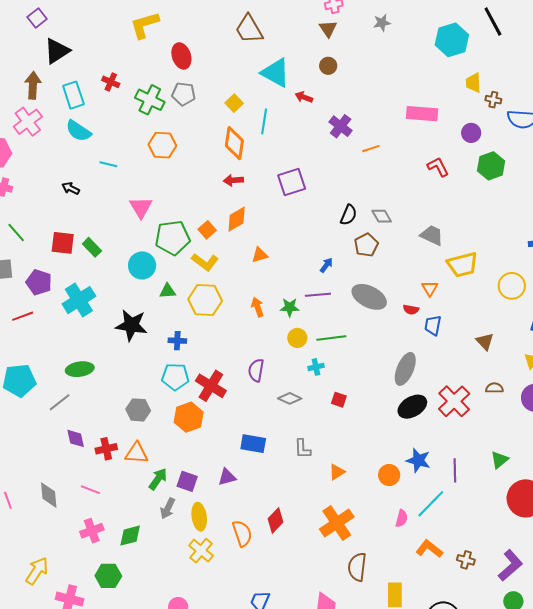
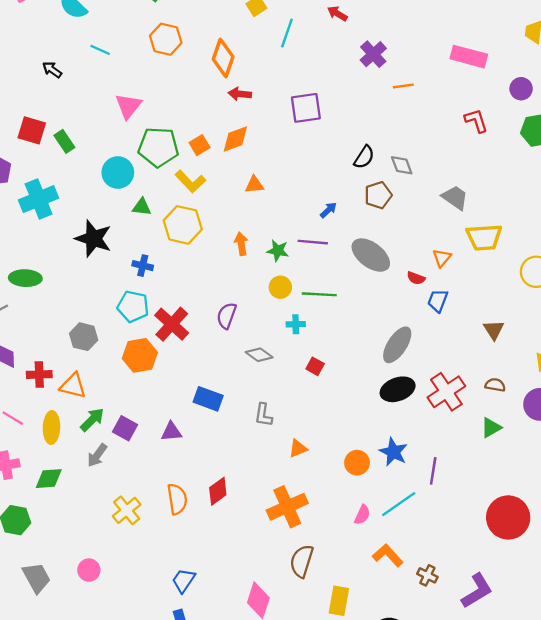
orange diamond: (234, 143) -> (223, 58), moved
green triangle: (499, 460) -> (491, 428), moved
yellow ellipse: (199, 517) -> (51, 427), moved

